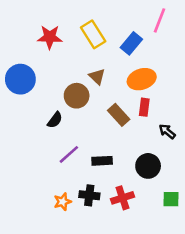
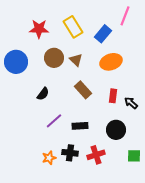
brown circle: (77, 96) -> (54, 58), moved
red rectangle: (144, 107) -> (113, 96), moved
brown rectangle: (119, 115) -> (83, 90), moved

